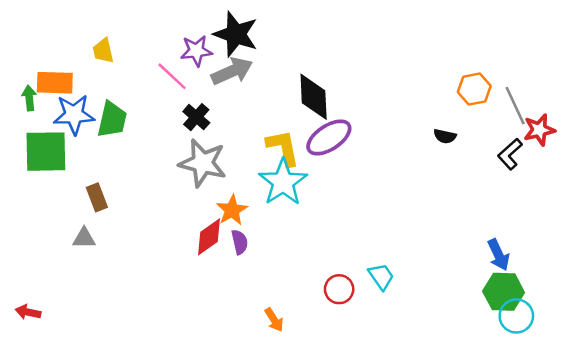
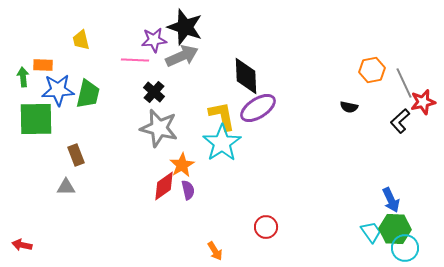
pink line: (172, 76) -> (135, 60), turned -40
orange rectangle: (55, 83) -> (43, 65), size x0.7
cyan trapezoid: (381, 276) -> (371, 232), moved

